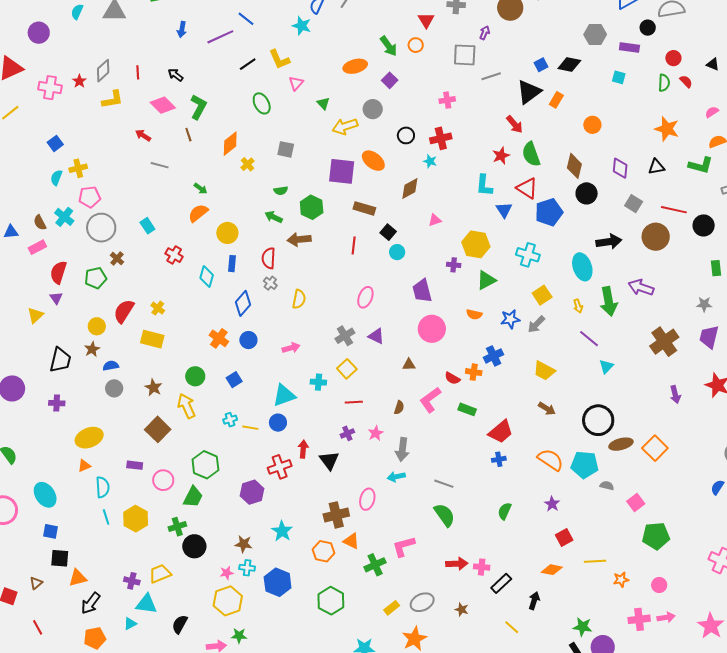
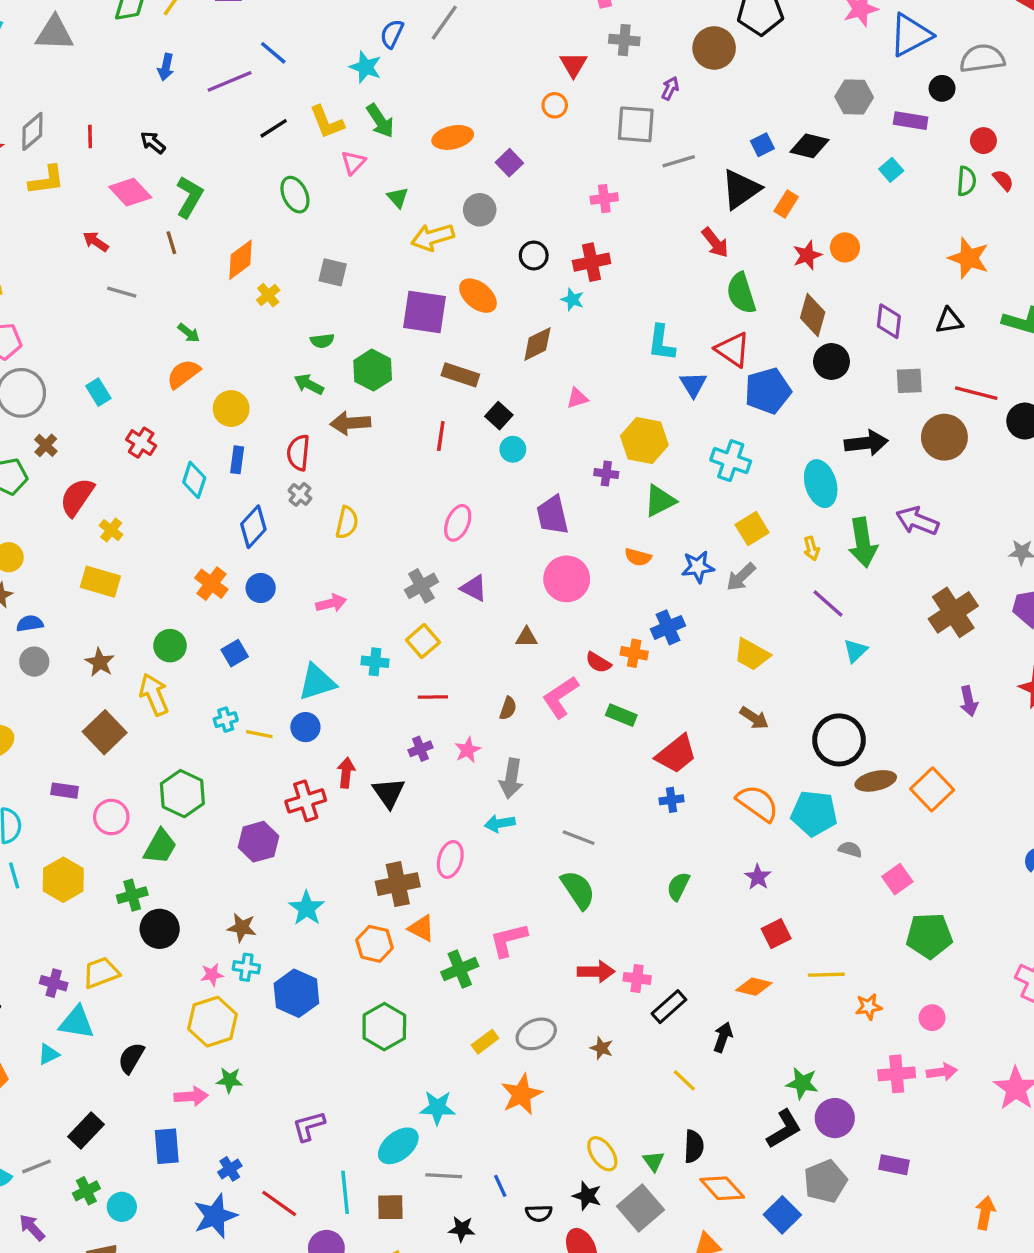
green arrow: (389, 46) -> (380, 121), moved
cyan square: (619, 77) -> (891, 170), turned 32
red star: (501, 156) -> (807, 255), moved
gray square: (634, 204) -> (909, 381), turned -36
red semicircle: (124, 311) -> (77, 497), moved

